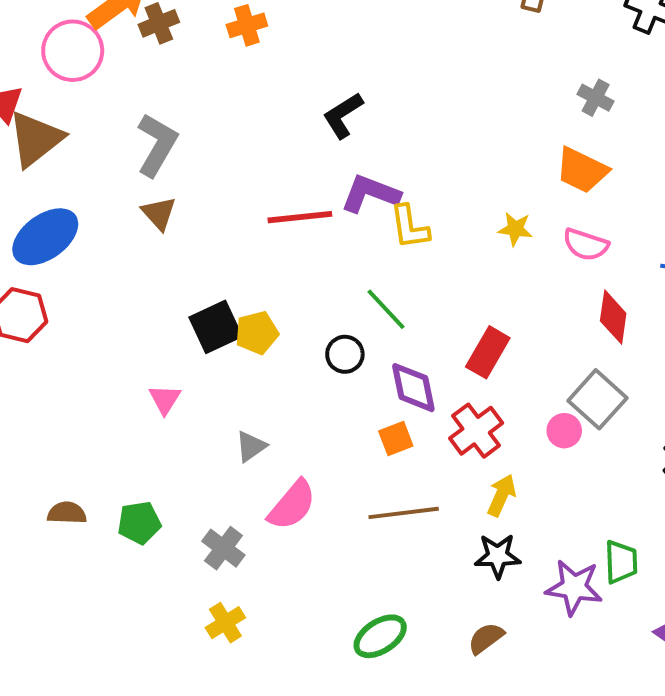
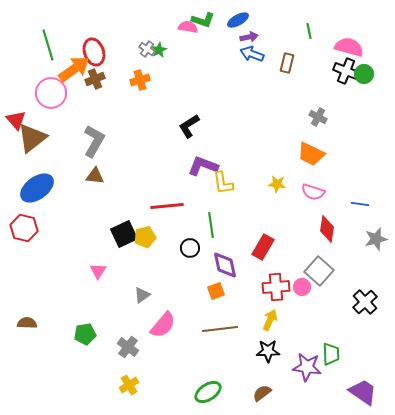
brown triangle: (159, 213) -> (95, 176), turned -42
red line: (300, 217) -> (167, 206), moved
green line: (386, 309) -> (211, 225), turned 35
red cross: (476, 431) -> (276, 287), moved, turned 32
brown semicircle: (67, 513) -> (27, 323), moved

